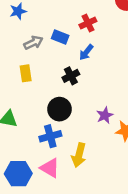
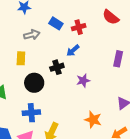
blue rectangle: (60, 37) -> (56, 23), moved
black circle: (59, 109) -> (34, 83), moved
purple star: (105, 115) -> (83, 81), moved

